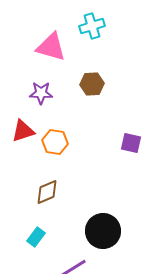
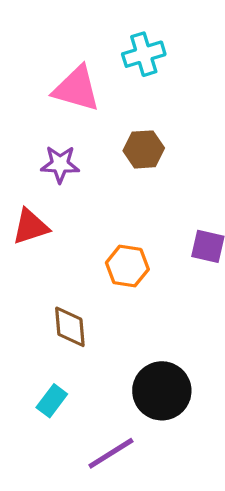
orange hexagon: (55, 142) -> (127, 266), moved
brown diamond: (47, 192) -> (70, 327), turned -72

